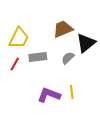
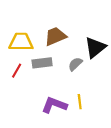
brown trapezoid: (63, 29) -> (55, 36), moved
yellow trapezoid: (19, 38) -> (21, 42), turned -115

